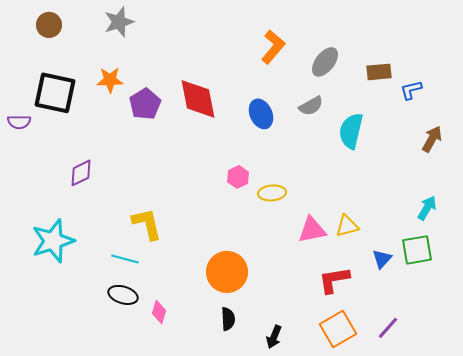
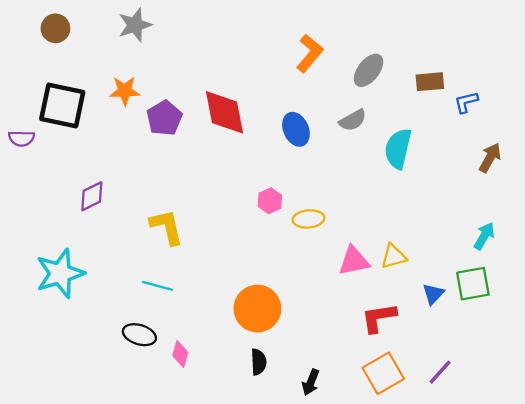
yellow L-shape: (147, 224) -> (167, 227), moved
cyan line: (125, 259) -> (158, 286), moved

